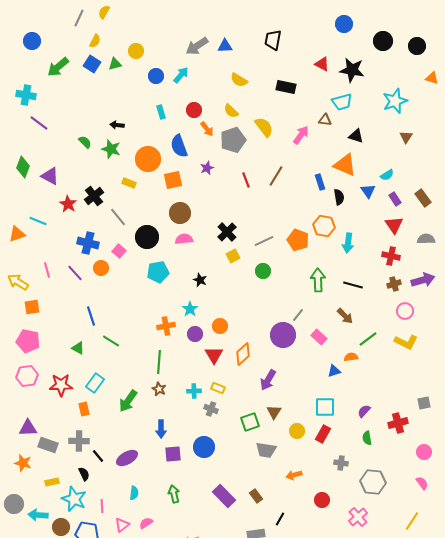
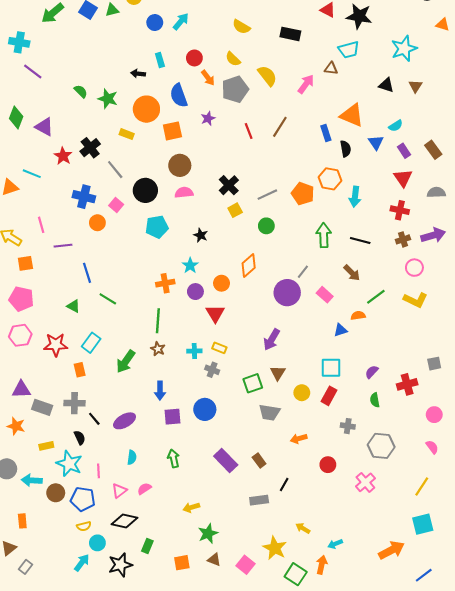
black arrow: (117, 125) -> (138, 74), moved
black triangle: (356, 136) -> (386, 85), moved
purple line: (75, 273) -> (63, 246), moved, turned -54
orange diamond: (243, 354) -> (249, 265), moved

